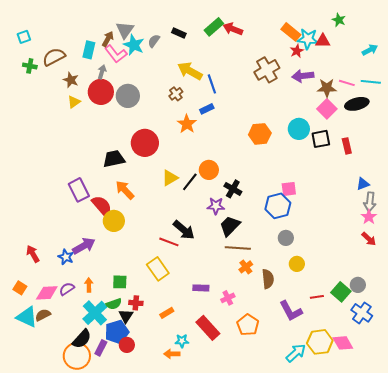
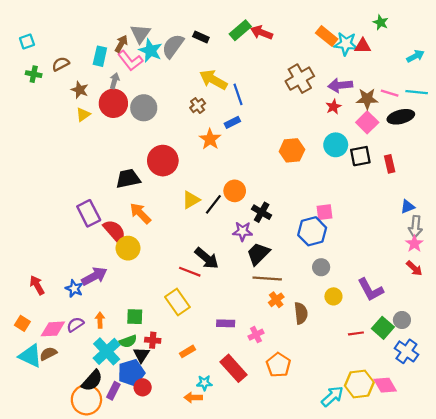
gray semicircle: (154, 41) -> (173, 46), size x1.6
red star: (297, 51) -> (333, 107), moved
brown semicircle: (54, 57) -> (61, 64), size x0.7
purple L-shape: (291, 311) -> (371, 290), moved

